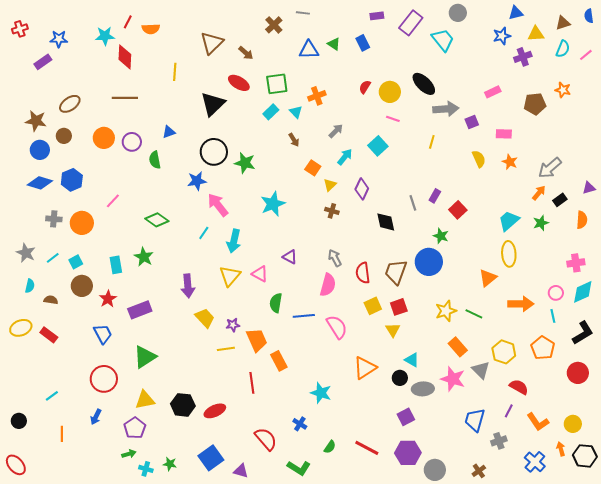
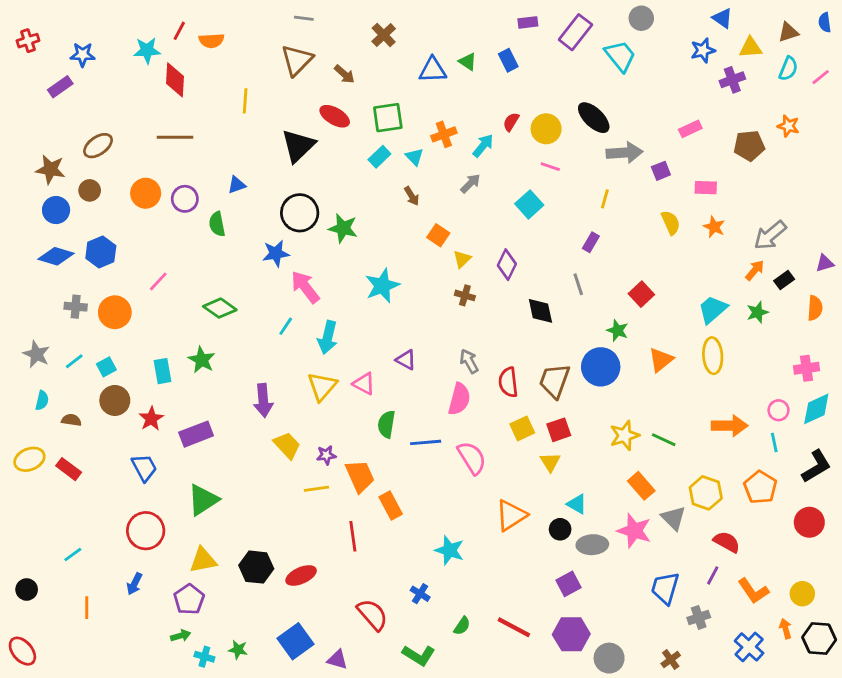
gray line: (303, 13) -> (304, 18), moved
blue triangle: (516, 13) -> (723, 18), turned 49
cyan arrow: (345, 157) -> (483, 146), moved
purple rectangle: (435, 196) -> (591, 242), moved
orange triangle: (488, 278) -> (661, 360), moved

